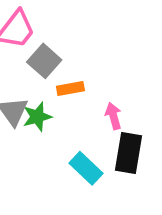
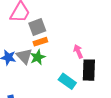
gray square: (44, 61) -> (37, 27), turned 36
orange rectangle: (70, 89) -> (40, 42), moved

